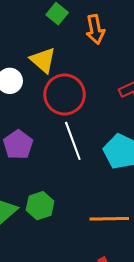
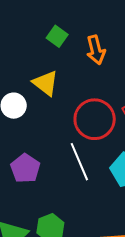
red circle: (65, 95) -> (95, 119), moved

